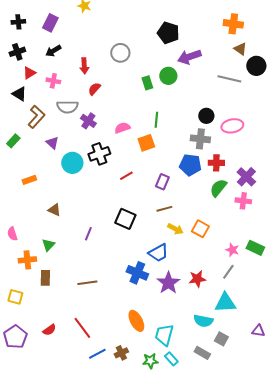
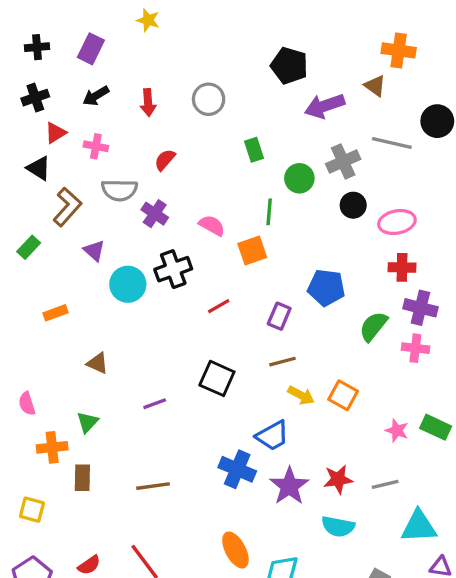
brown triangle: (240, 49) -> (375, 86), moved
red arrow: (84, 66) -> (148, 103), moved
green circle: (168, 76) -> (299, 178), moved
pink semicircle: (122, 128) -> (212, 225), turned 49
gray cross: (200, 139) -> (343, 161), moved, turned -30
red cross: (216, 163) -> (402, 267), moved
purple cross: (246, 177) -> (420, 308), turned -30
purple line: (88, 234) -> (155, 404), turned 48
gray line: (228, 272) -> (385, 484), moved, turned 42
cyan triangle: (225, 303) -> (419, 526), moved
cyan semicircle: (203, 321) -> (338, 526), moved

